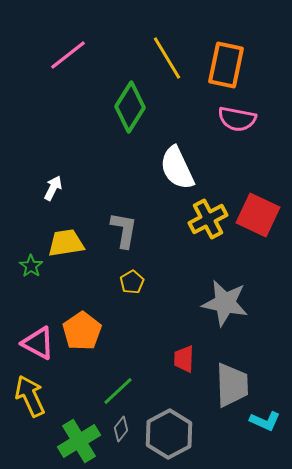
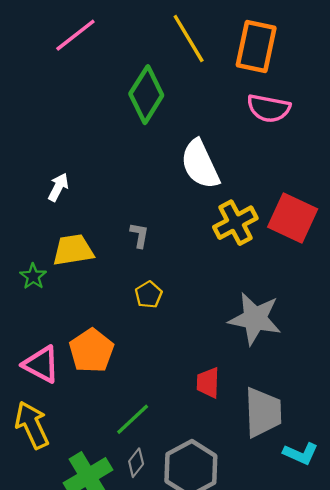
gray L-shape: (124, 230) -> (139, 235), size x0.6

